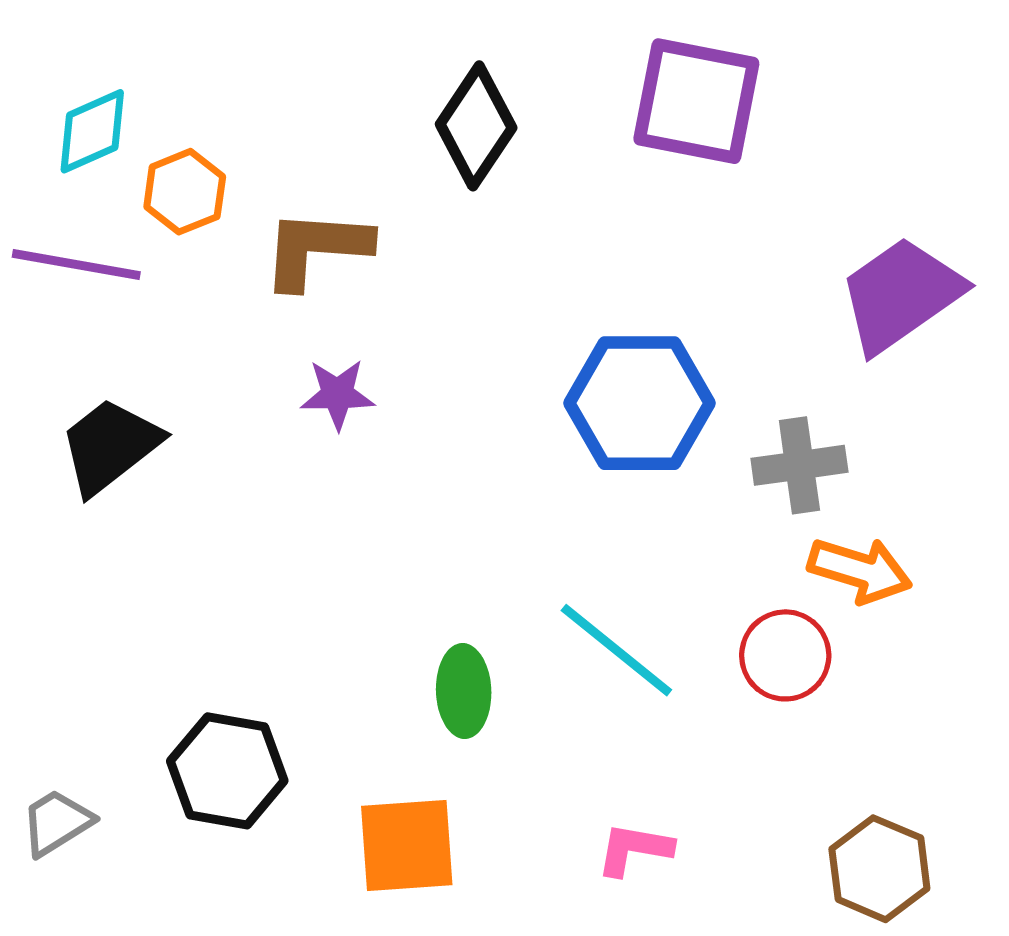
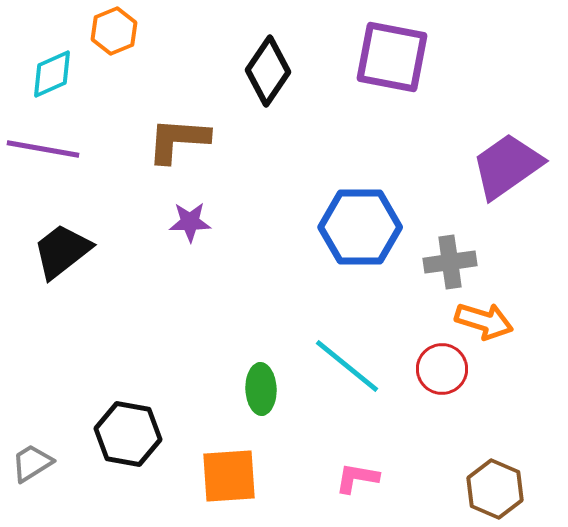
orange hexagon: (185, 192) -> (114, 31), moved

